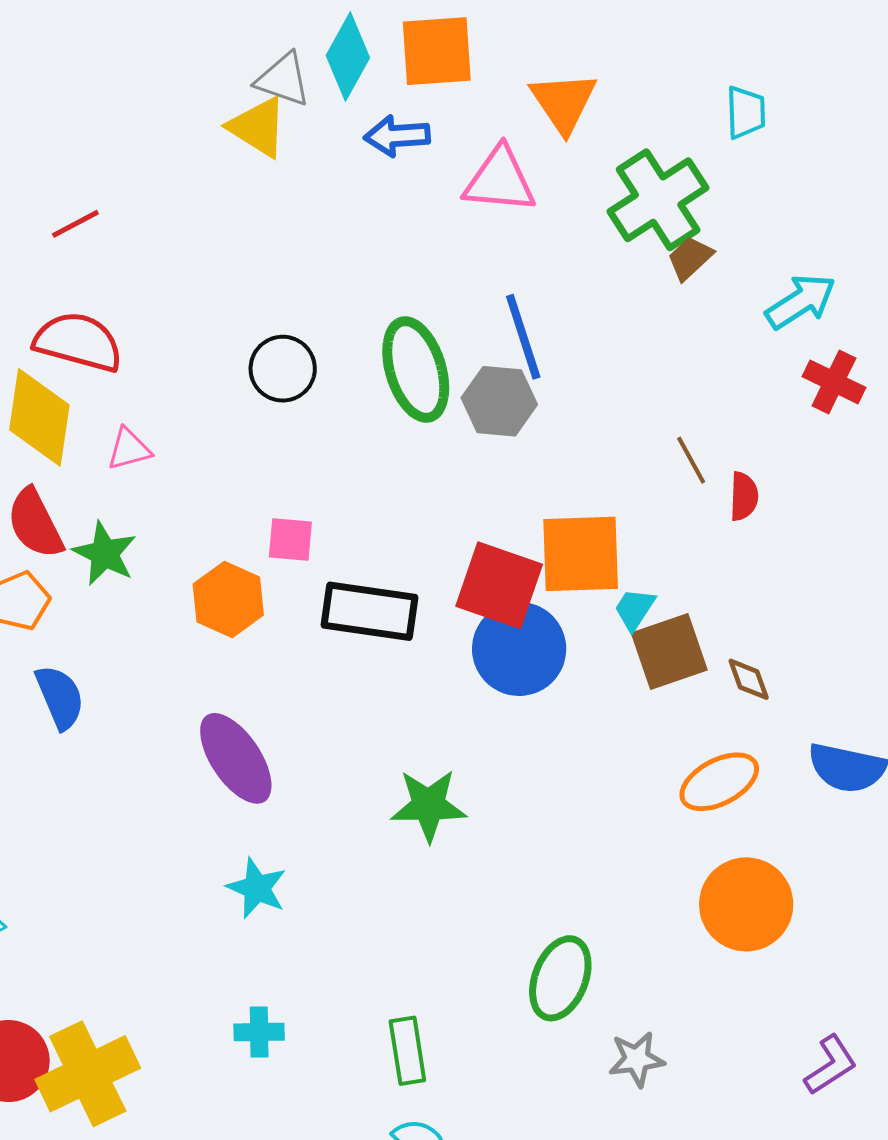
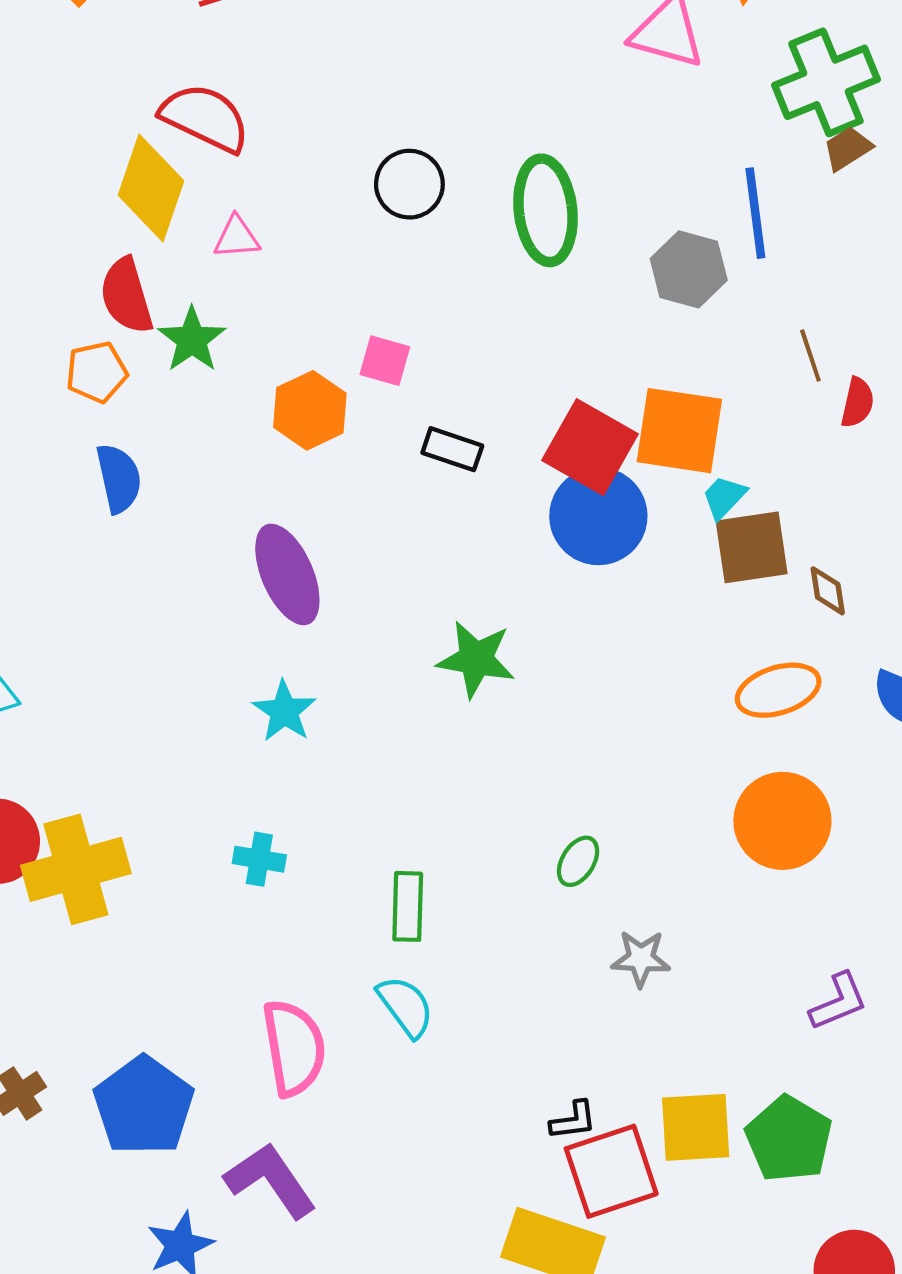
blue line: (523, 337) -> (755, 213), moved
gray hexagon: (499, 401) -> (689, 269), moved
black rectangle: (370, 611) -> (452, 449), size x0.6
green ellipse: (560, 978) -> (578, 861), size x0.6

